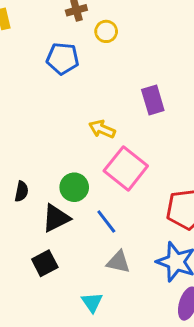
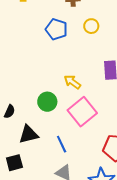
yellow circle: (106, 31) -> (91, 26), moved
green circle: (74, 187) -> (47, 102), moved

